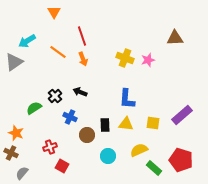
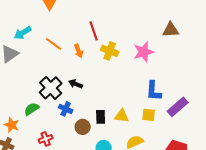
red line: (82, 36) -> (94, 31), moved
yellow cross: (125, 58) -> (110, 51), moved
pink star: (148, 60) -> (144, 52), size x1.5
black cross: (55, 96) -> (51, 88), size x1.6
blue L-shape: (127, 99) -> (154, 91), moved
green semicircle: (34, 108) -> (32, 109), moved

